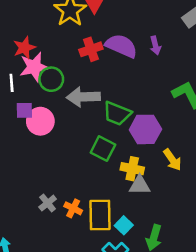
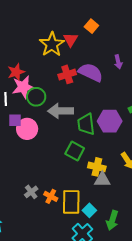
purple arrow: (155, 45) -> (118, 62), moved
green trapezoid: (117, 113) -> (86, 124), turned 60
purple hexagon: (145, 129) -> (110, 121), moved

